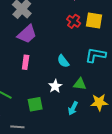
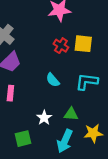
cyan semicircle: (63, 61) -> (53, 80), moved
cyan arrow: (73, 108) -> (65, 141), size x1.5

